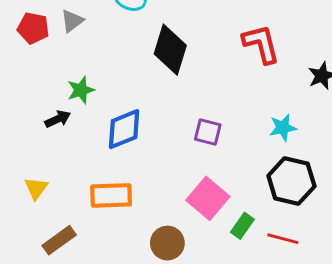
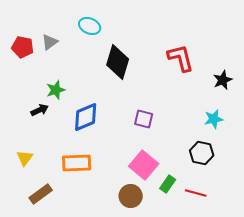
cyan star: (283, 128) -> (214, 119), moved
black hexagon: (291, 181) -> (202, 153), size x0.7
brown circle: (167, 243) -> (131, 196), moved

